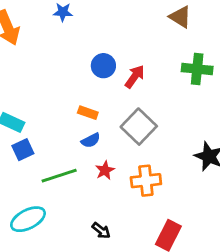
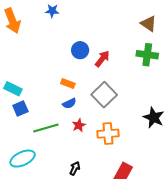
brown triangle: (180, 17) -> (149, 24), moved
black arrow: (101, 231) -> (75, 168), turned -104

